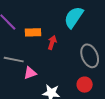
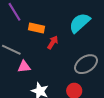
gray ellipse: (90, 56) -> (86, 64), turned 65

